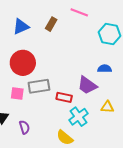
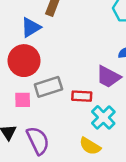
blue triangle: (21, 27) -> (31, 27), moved
purple semicircle: (24, 127) -> (38, 141), size x1.6

